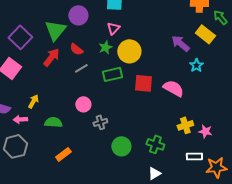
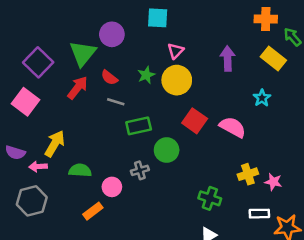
pink triangle: (113, 28) -> (175, 51), moved
purple arrow: (180, 43) -> (228, 58), moved, turned 48
gray line: (81, 68) -> (116, 102), turned 48
green rectangle: (112, 74) -> (139, 126), moved
red square: (143, 83) -> (195, 121), turned 30
yellow arrow: (33, 101) -> (55, 144), size x1.5
pink circle: (83, 104) -> (112, 187), moved
green circle: (121, 146) -> (167, 150), moved

